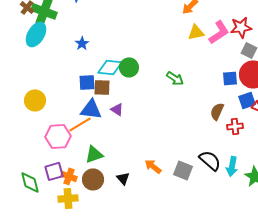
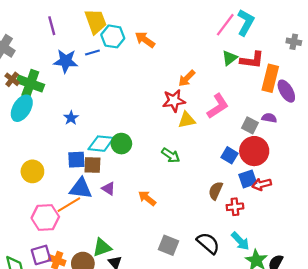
red star: (241, 27) -> (174, 101), moved
yellow triangle: (196, 32) -> (187, 120), moved
blue square: (230, 78) -> (230, 155), turned 35
yellow circle: (35, 100) -> (32, 171), moved
green triangle: (94, 154) -> (102, 247), moved
orange arrow: (153, 166) -> (147, 198), moved
cyan arrow: (232, 166) -> (240, 241), moved, turned -54
gray square: (183, 170) -> (169, 245), moved

